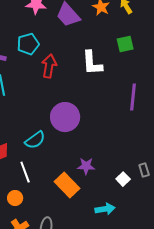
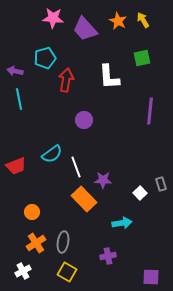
purple circle: (65, 117) -> (84, 120), moved, size x0.6
white line: (25, 172) -> (76, 167), moved

